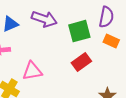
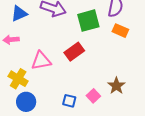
red rectangle: (81, 62) -> (74, 52), moved

